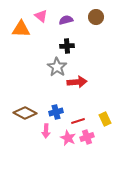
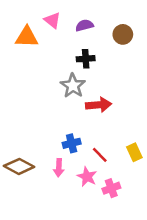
brown circle: (96, 17) -> (123, 34), moved
brown diamond: (25, 113) -> (19, 166), moved
red line: (78, 121) -> (100, 155), turned 64
pink cross: (87, 137) -> (111, 188), moved

